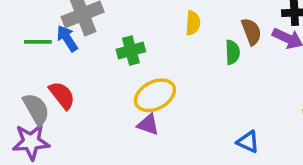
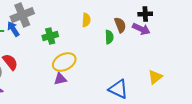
purple triangle: (148, 125) -> (60, 79), turned -32
blue triangle: (248, 142) -> (118, 89), size x1.5

